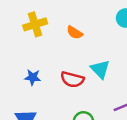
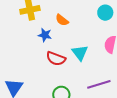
blue star: (33, 77) -> (45, 35), moved

